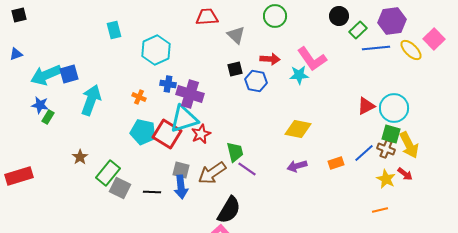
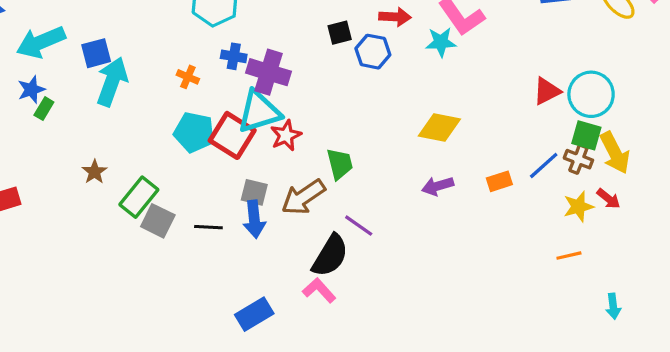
blue square: (69, 74) -> (96, 53), moved
blue star: (40, 105) -> (31, 90), turned -30
purple line: (247, 169) -> (359, 226), moved
yellow star: (386, 179) -> (578, 207), turned 30

